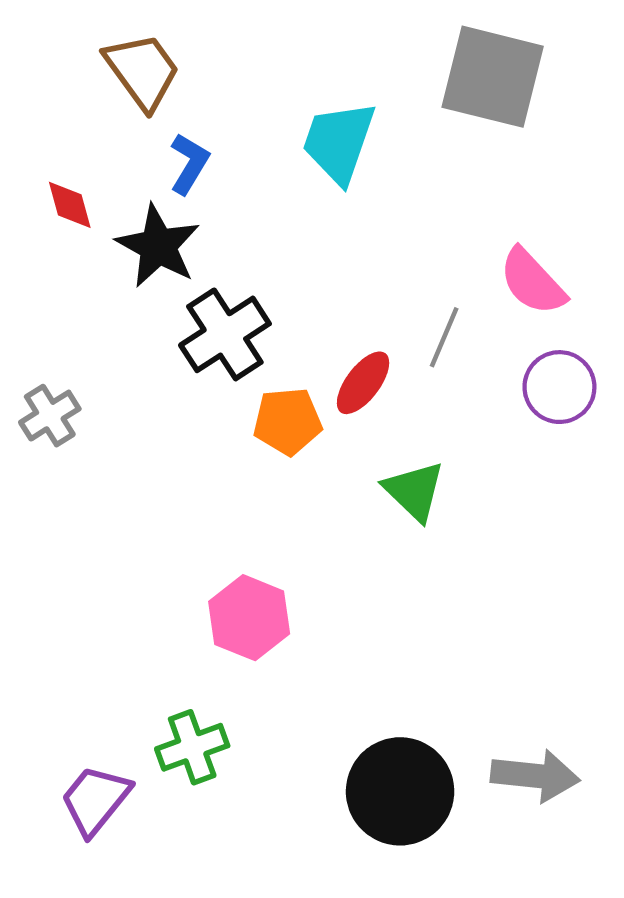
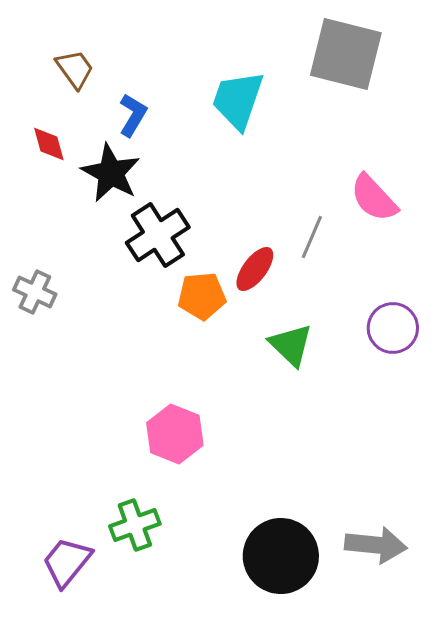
brown trapezoid: (142, 71) -> (75, 69), moved, size x0.7
purple circle: (559, 387) -> (393, 328), moved
gray cross: (50, 416) -> (35, 292), turned -33

